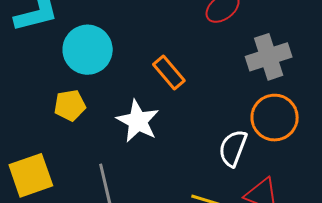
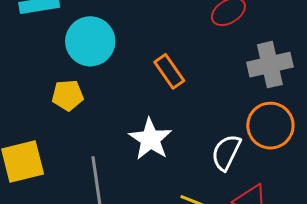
white star: (138, 121) -> (150, 139), moved

